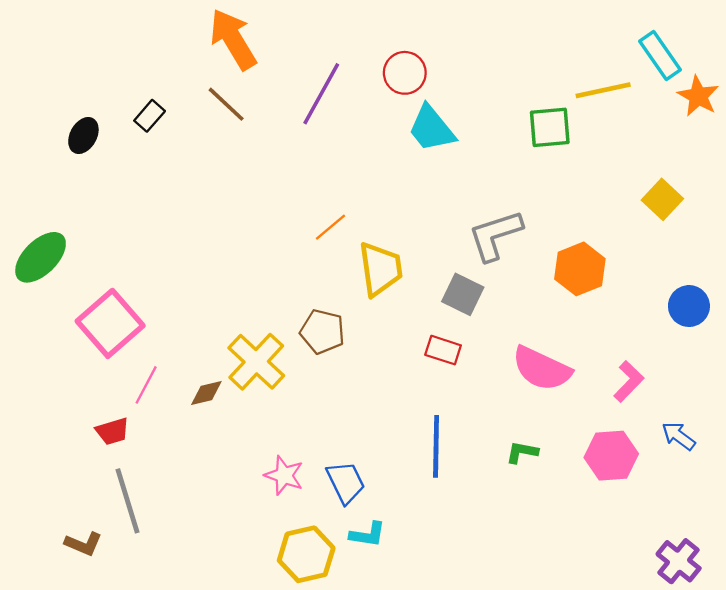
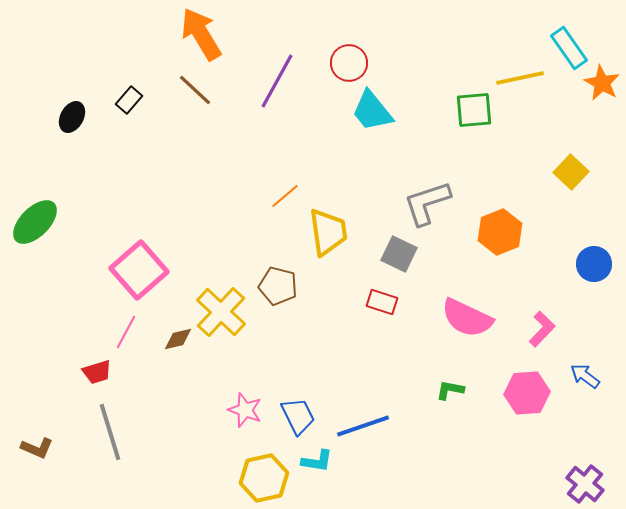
pink square: (110, 323) -> (139, 270), moved
blue line: (436, 446) -> (363, 426), moved, turned 70
brown L-shape: (83, 544) -> (37, 448), moved

